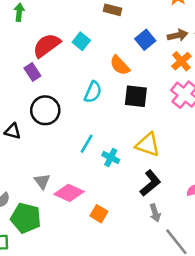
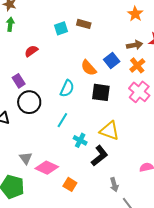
blue square: (145, 40) -> (112, 60), moved
cyan square: (81, 41) -> (61, 28), moved, turned 32
red semicircle: (47, 45) -> (31, 51), size x0.6
purple rectangle: (32, 72) -> (19, 81), moved
cyan line: (87, 144) -> (62, 120), moved
black L-shape: (150, 183) -> (99, 156), moved

